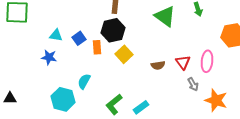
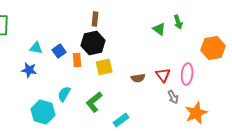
green triangle: (165, 16) -> (159, 29), moved, size x0.6
yellow square: (124, 54) -> (104, 67), turned 30
orange star: (216, 100) -> (196, 113), turned 30
green L-shape: (114, 104) -> (94, 102), moved

